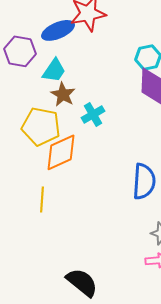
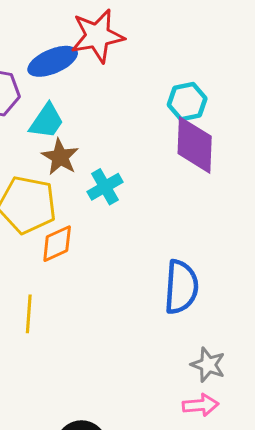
orange diamond: (61, 152) -> (57, 244), size x0.7

